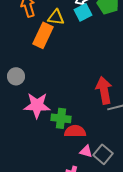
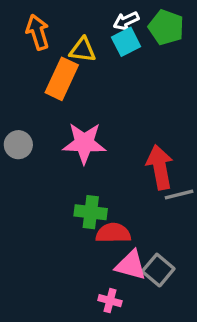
pink star: (37, 105) -> (84, 143), moved
pink triangle: (86, 151) -> (131, 265), size x1.5

